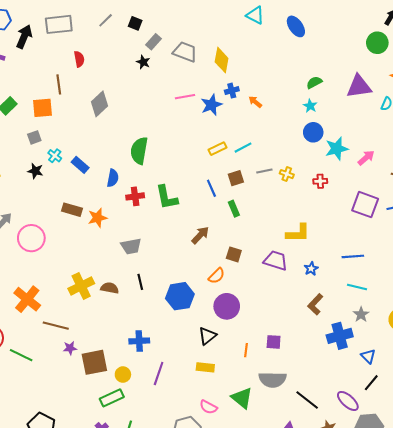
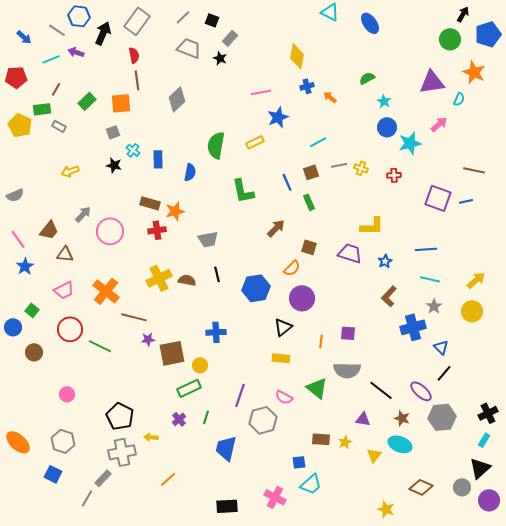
gray rectangle: (59, 24) -> (137, 21), turned -48
gray trapezoid: (185, 52) -> (189, 48), moved
red semicircle: (79, 59) -> (134, 55), moved
green semicircle: (314, 82) -> (367, 78), moved
blue star: (211, 105) -> (278, 117), moved
yellow rectangle: (218, 149) -> (255, 142), moved
pink arrow: (366, 158) -> (439, 124), moved
blue rectangle: (80, 165) -> (158, 159), turned 48
red cross: (135, 196) -> (157, 230), moved
purple line: (159, 373) -> (240, 395), moved

